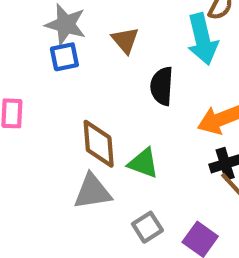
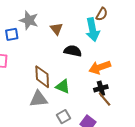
blue square: (64, 57) -> (12, 34), moved
black semicircle: (162, 86) -> (73, 51), turned 96

